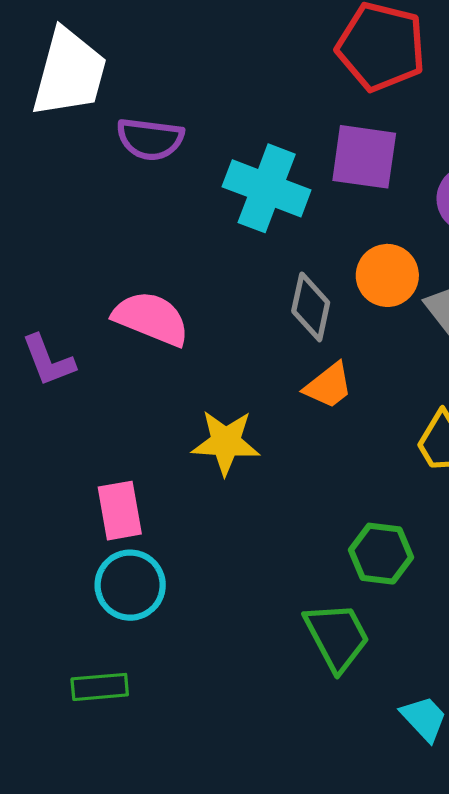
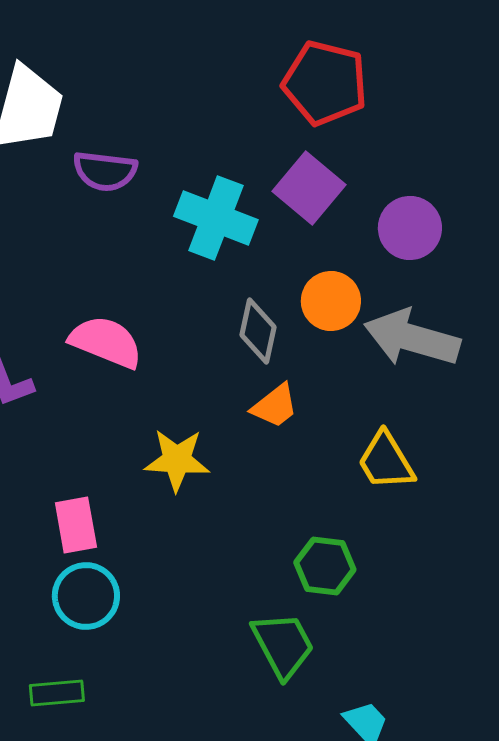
purple square: (364, 157) -> (309, 188), turned 32

